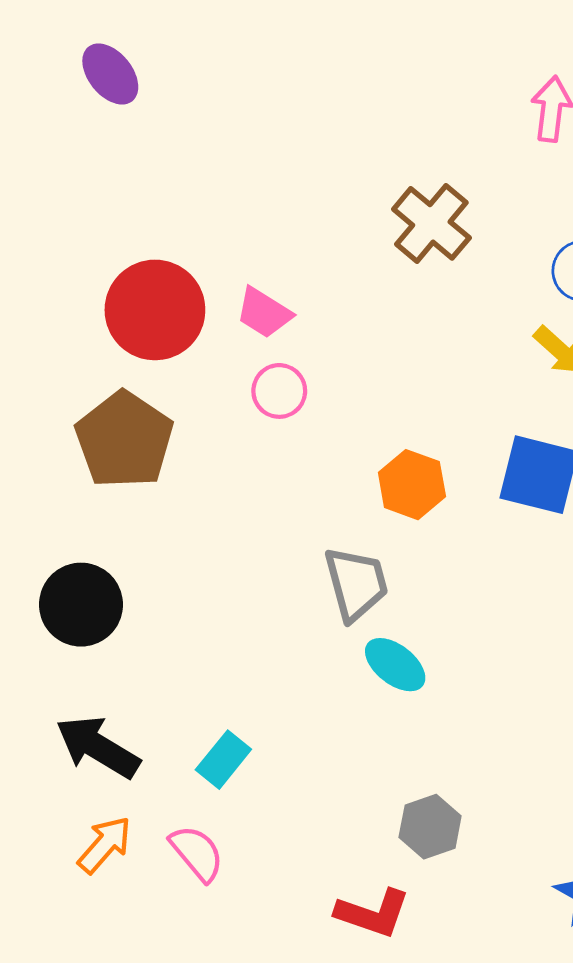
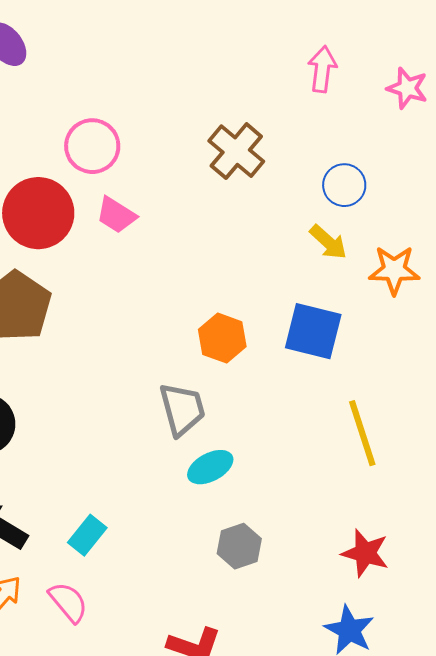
pink circle: (279, 391) -> (92, 146), moved, size x1.4
cyan ellipse: (395, 665) -> (210, 467), turned -66
gray hexagon: (430, 827) -> (239, 546), moved

